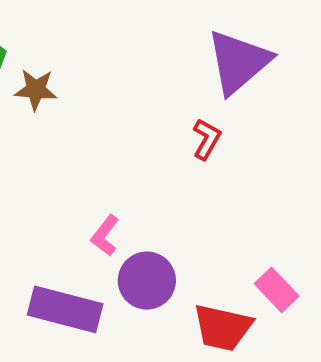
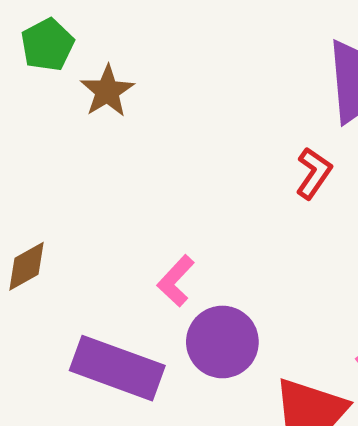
brown star: (36, 90) -> (107, 91), turned 30

